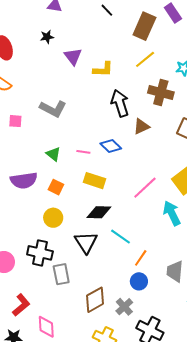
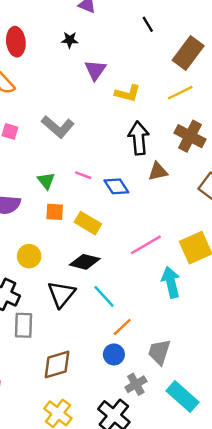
pink line: (83, 152) -> (83, 175), moved
orange square: (56, 187) -> (55, 212), moved, turned -35
gray cross: (124, 307) -> (136, 384), moved

